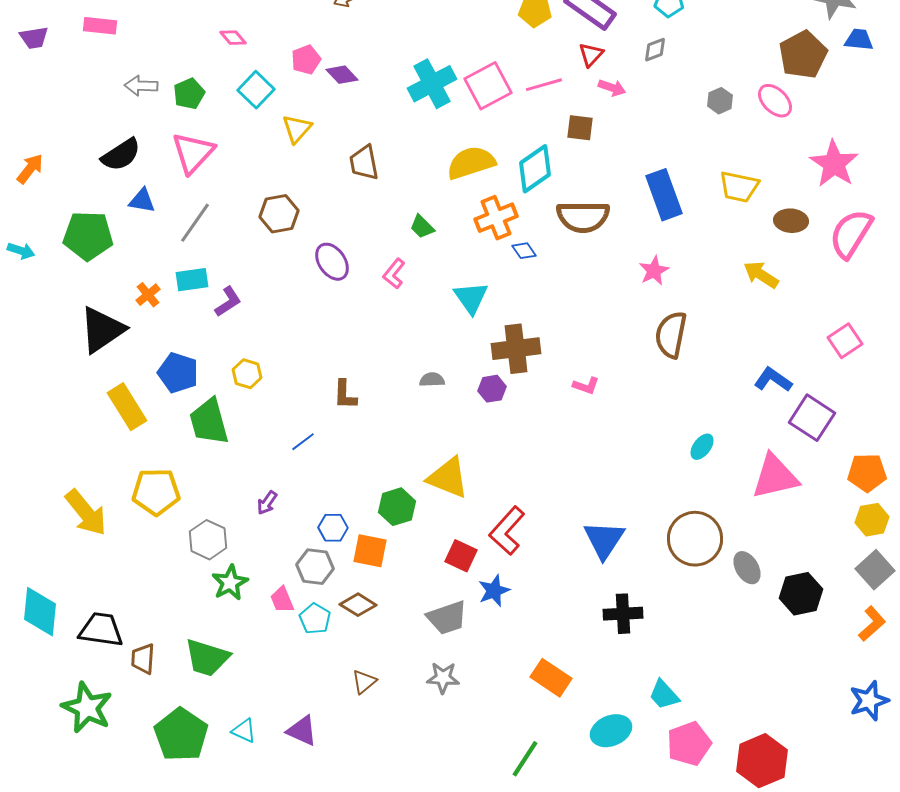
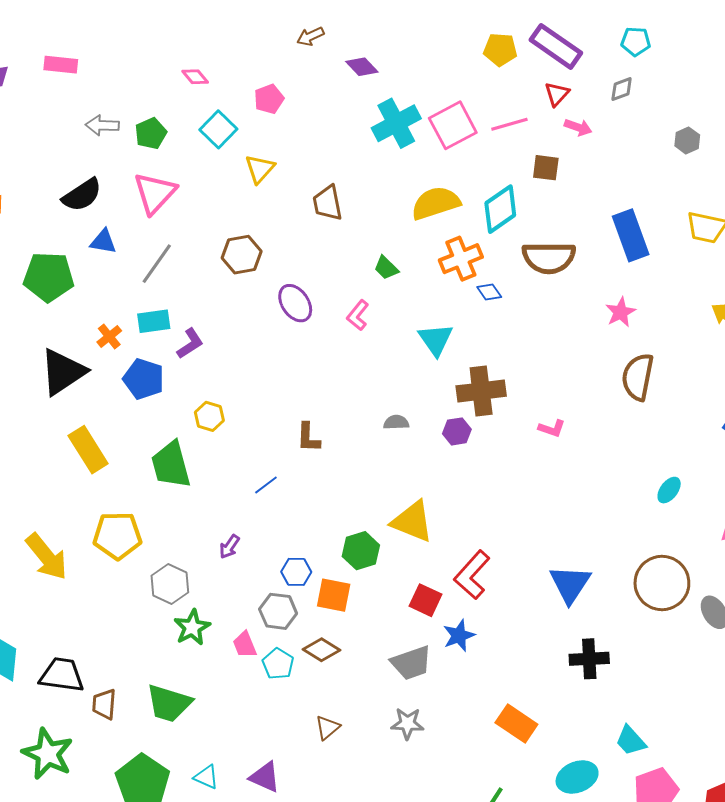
purple diamond: (342, 75) -> (362, 67), moved
blue pentagon: (178, 373) -> (144, 379), moved

